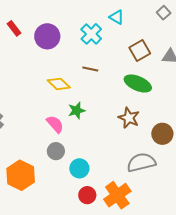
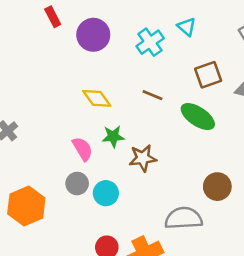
brown line: (90, 69) -> (152, 95), moved
brown star: (129, 118) -> (143, 158), moved, turned 30
cyan circle: (79, 168) -> (106, 193), moved

